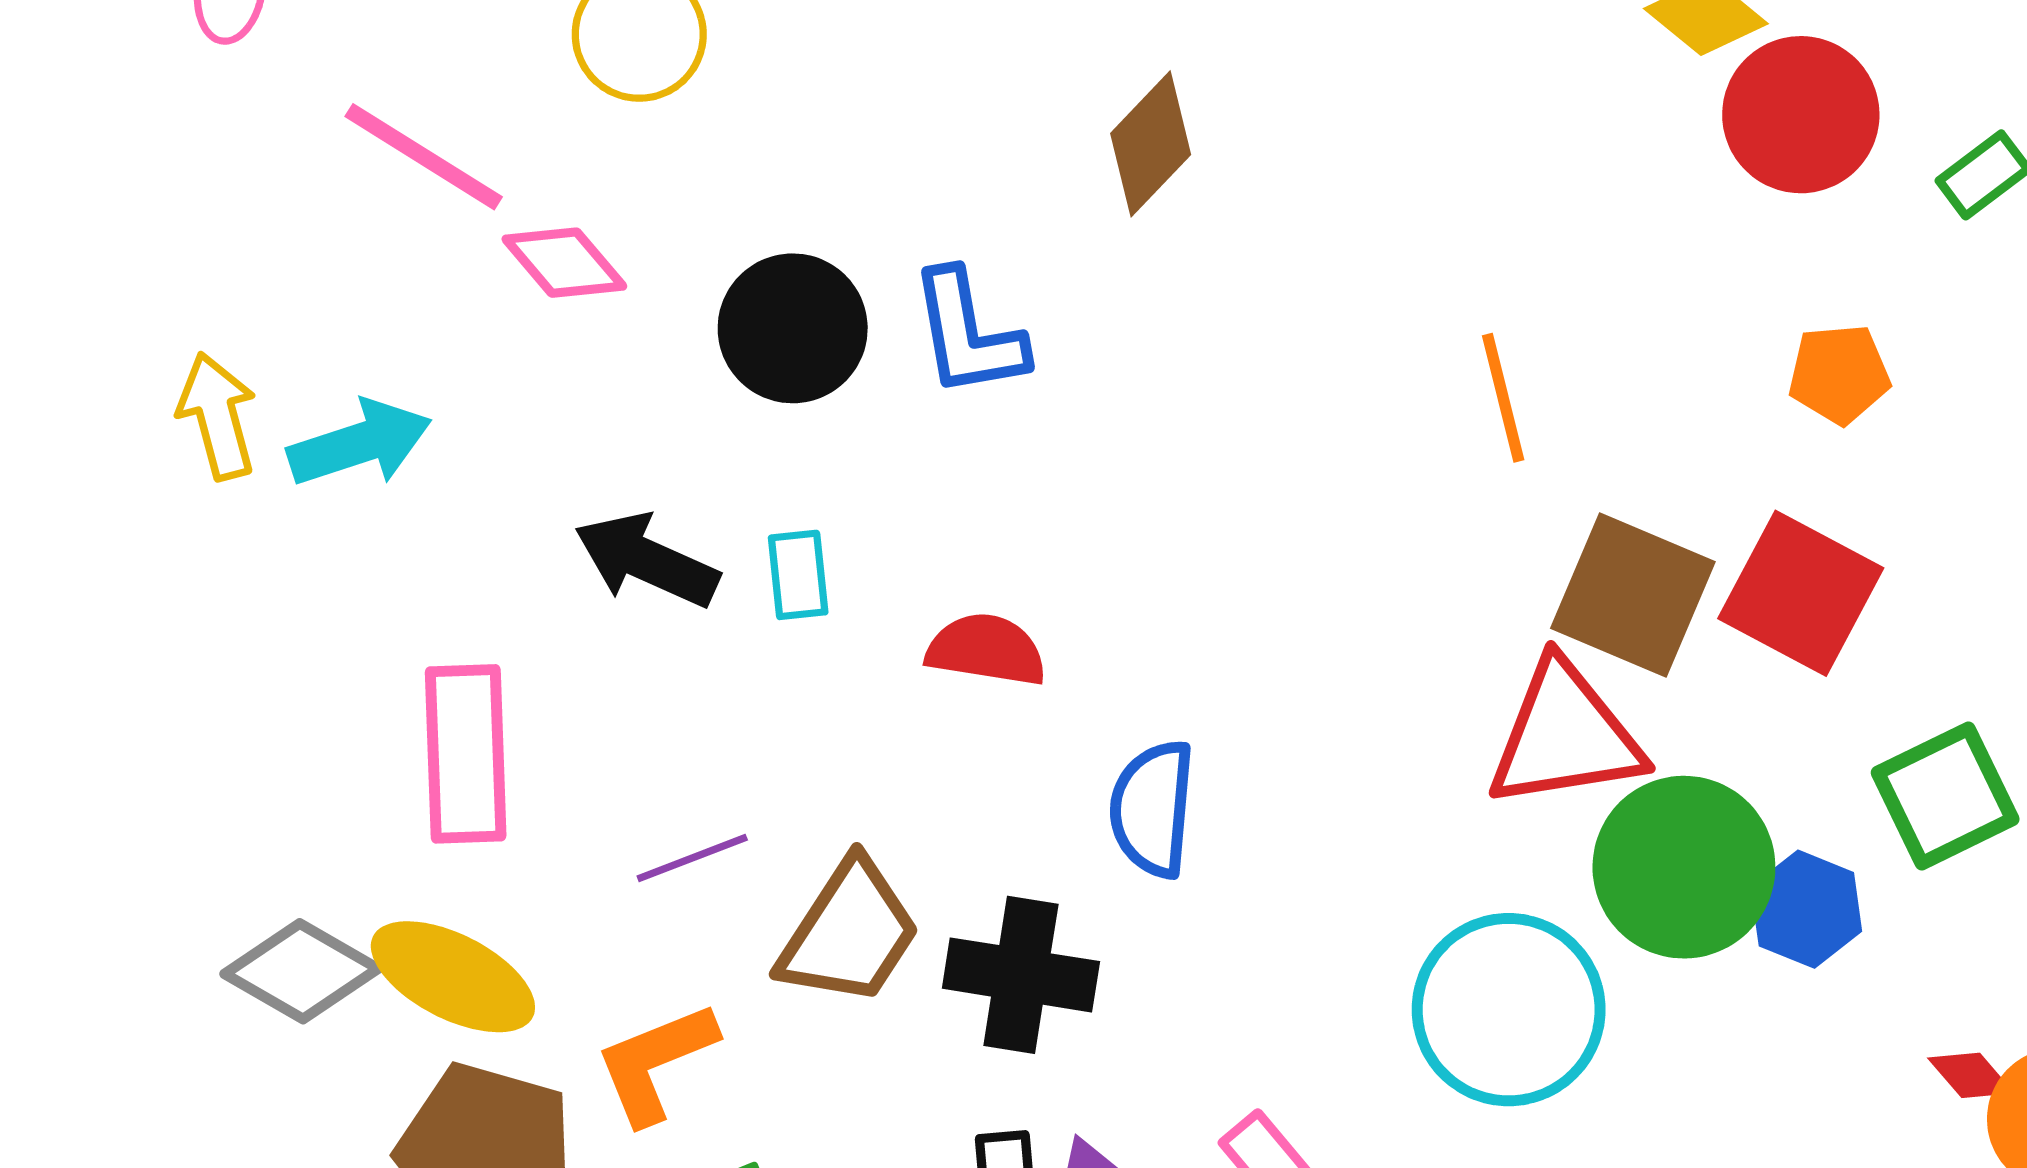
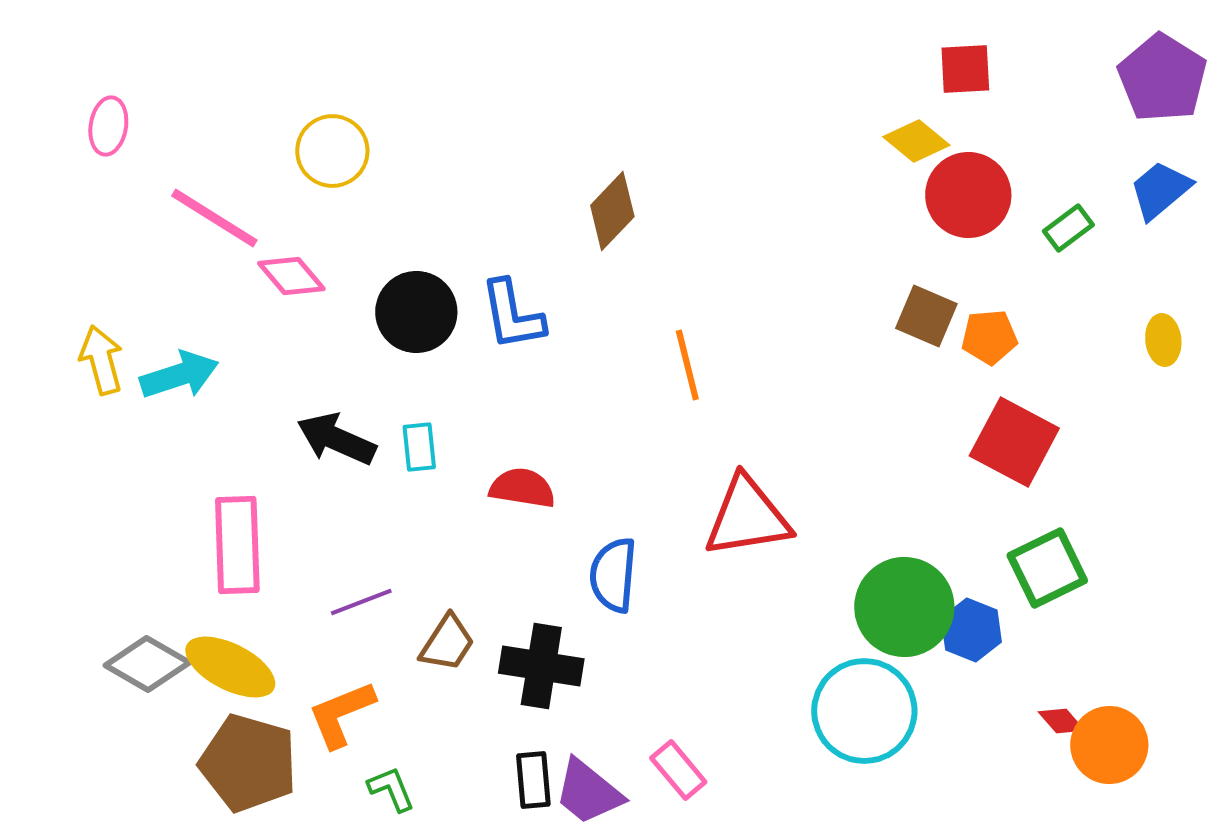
orange line: (1503, 398) -> (687, 365), moved
red square: (1801, 593) -> (1014, 442), moved
brown square: (1633, 595) -> (926, 316), moved, size x0.7
red triangle: (1565, 736) -> (747, 517), moved
brown trapezoid: (849, 933) -> (447, 643), size x0.7
cyan circle: (1509, 1010) -> (864, 711), moved

